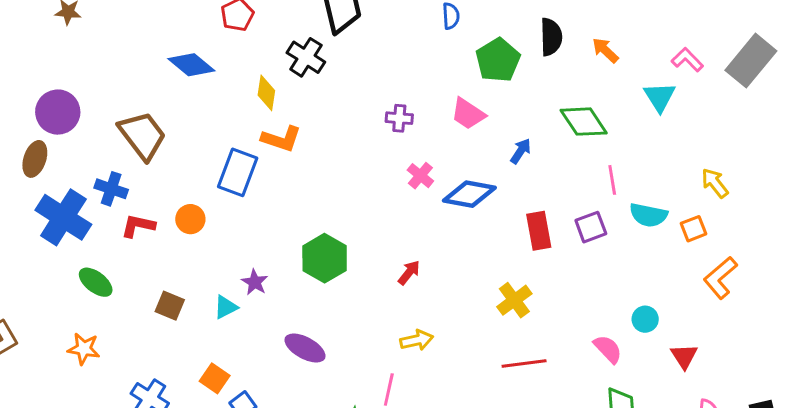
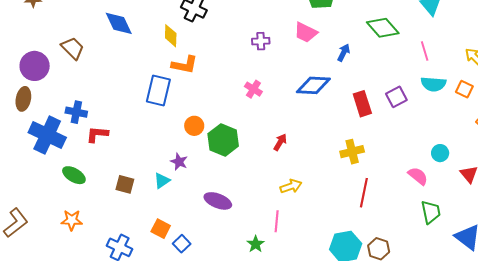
blue diamond: (191, 65) -> (119, 23), turned 32
brown trapezoid: (142, 135) -> (73, 48), moved, size x0.7
pink cross: (420, 176) -> (253, 89), moved
pink line: (612, 180) -> (425, 51), moved
orange circle: (190, 219) -> (194, 126), moved
orange square: (694, 229) -> (464, 89), turned -36
yellow cross: (514, 300) -> (352, 152), turned 30
red line: (524, 364) -> (364, 193), turned -64

